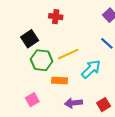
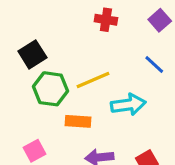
red cross: (56, 17) -> (106, 20), moved
cyan arrow: (91, 69) -> (128, 105), turned 35

